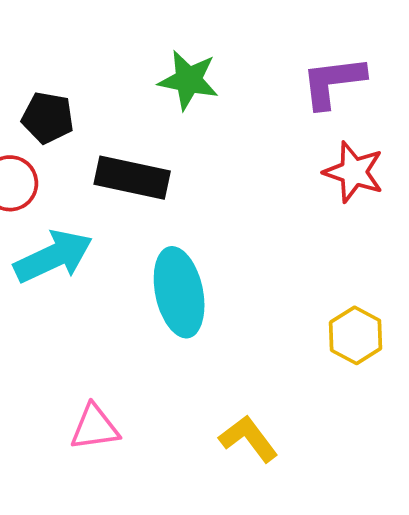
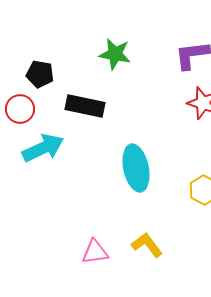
cyan ellipse: (179, 292) -> (136, 168), moved
pink triangle: (95, 427) -> (95, 252), moved

